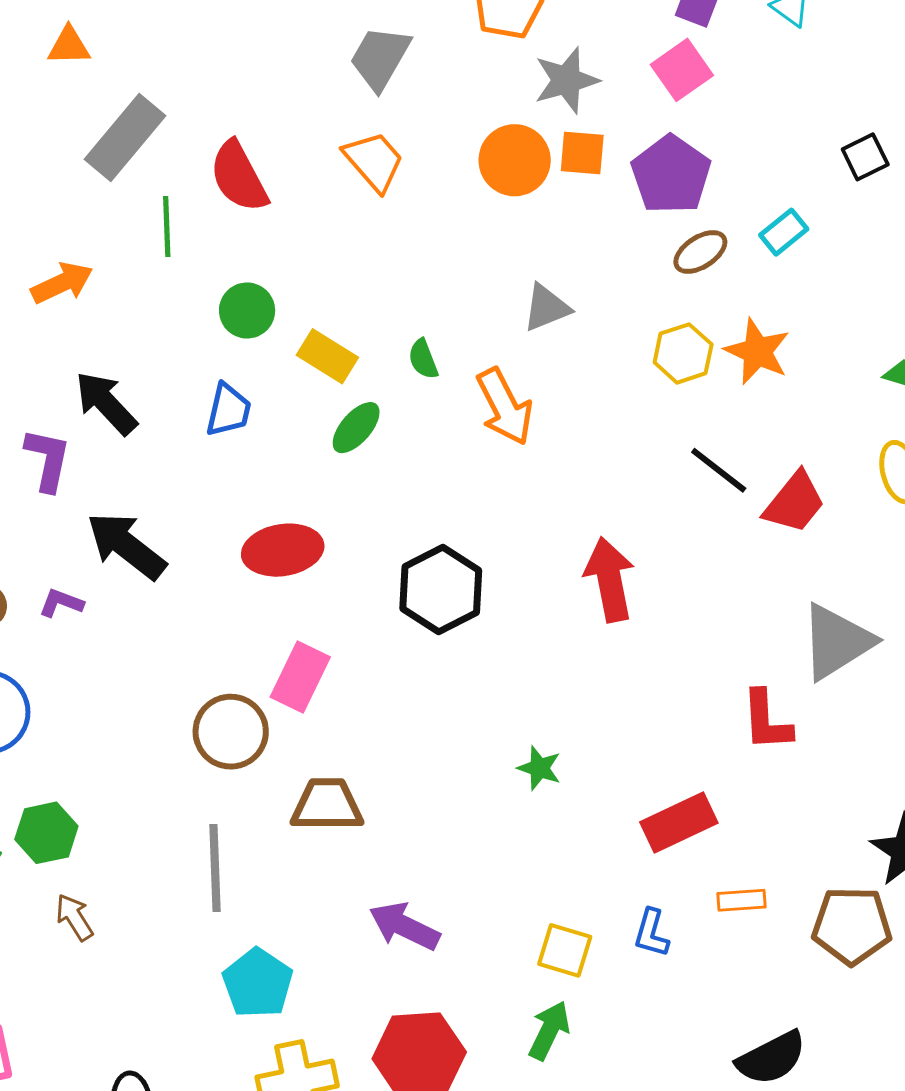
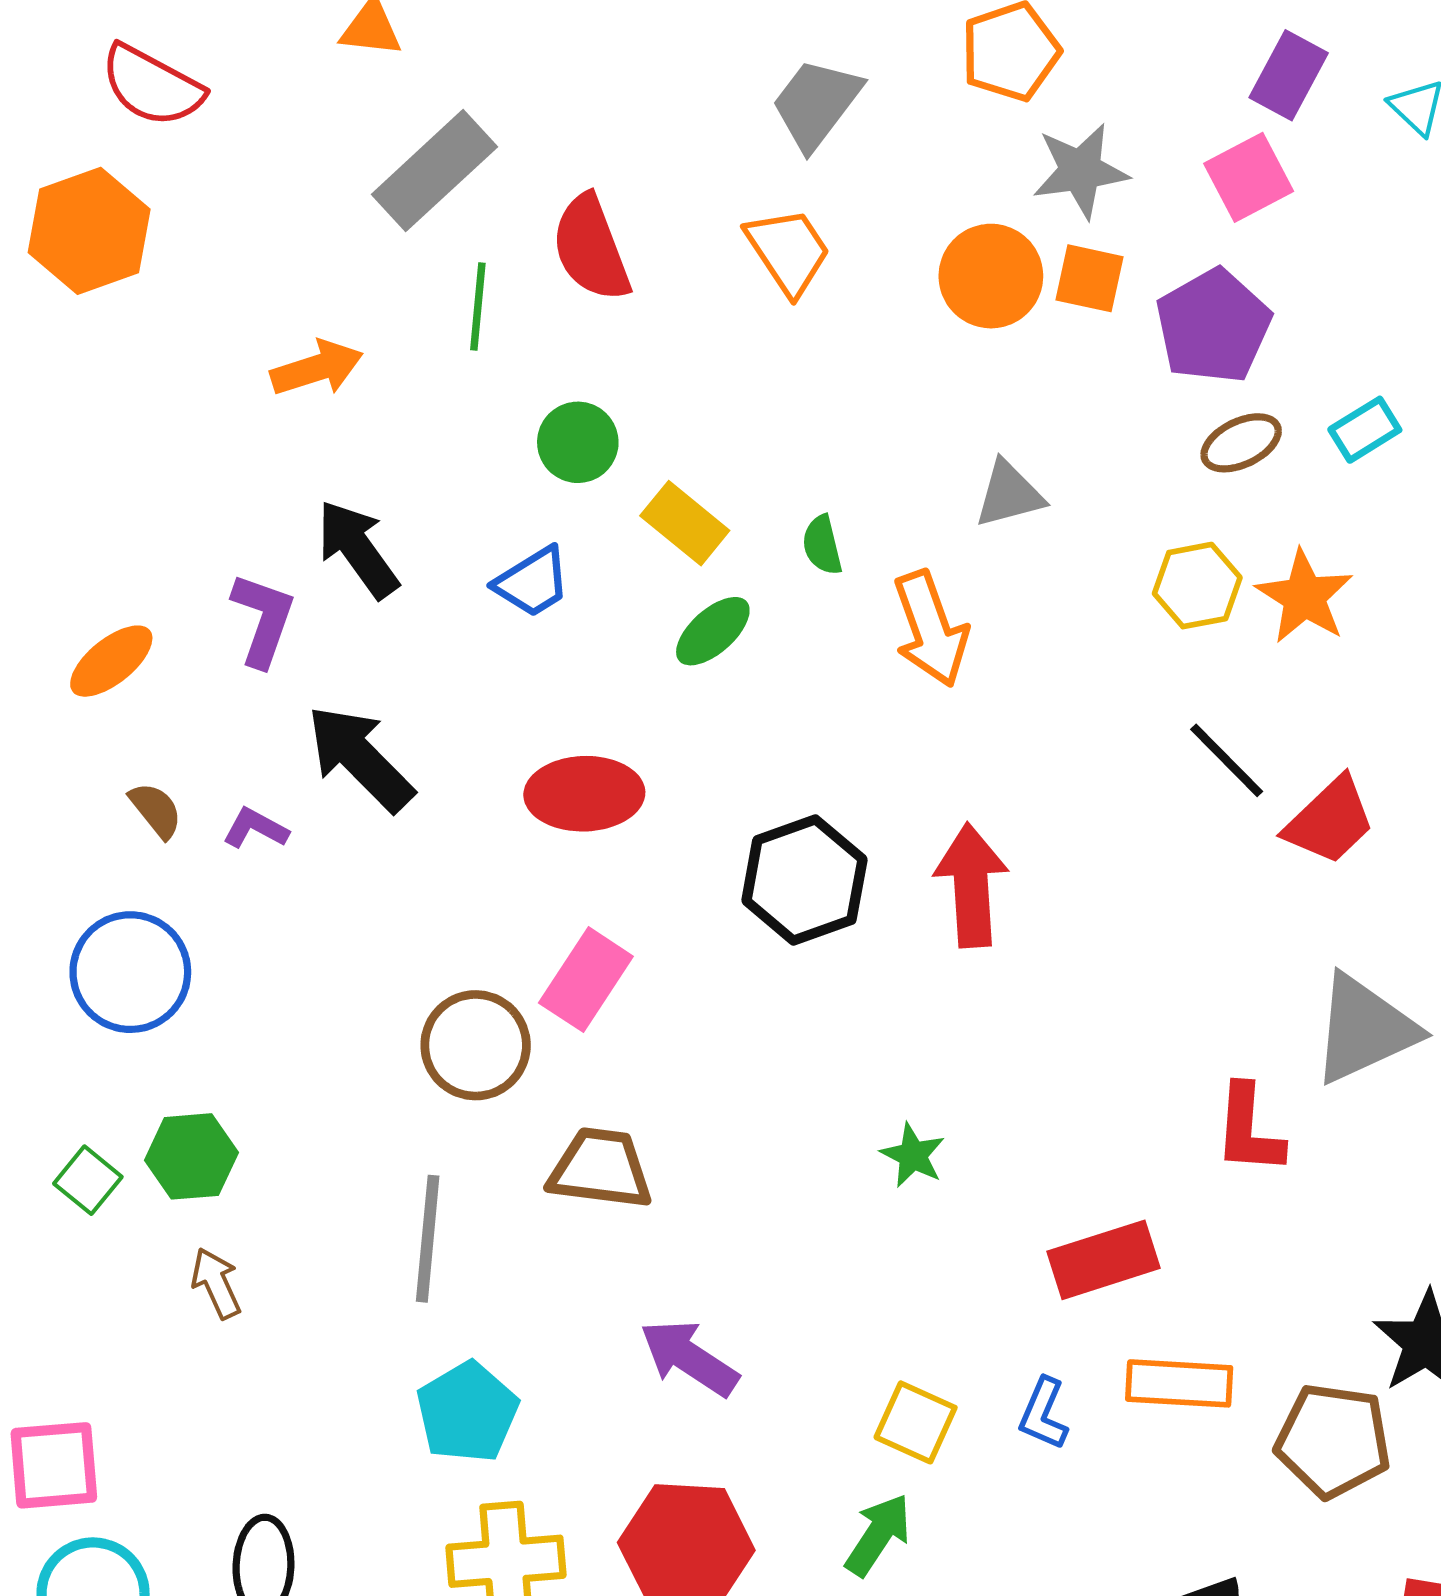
blue trapezoid: (228, 410) -> (533, 582), turned 38
red arrow: (610, 579) -> (971, 885), moved
orange rectangle: (741, 900) -> (1179, 1383), size x1.5

